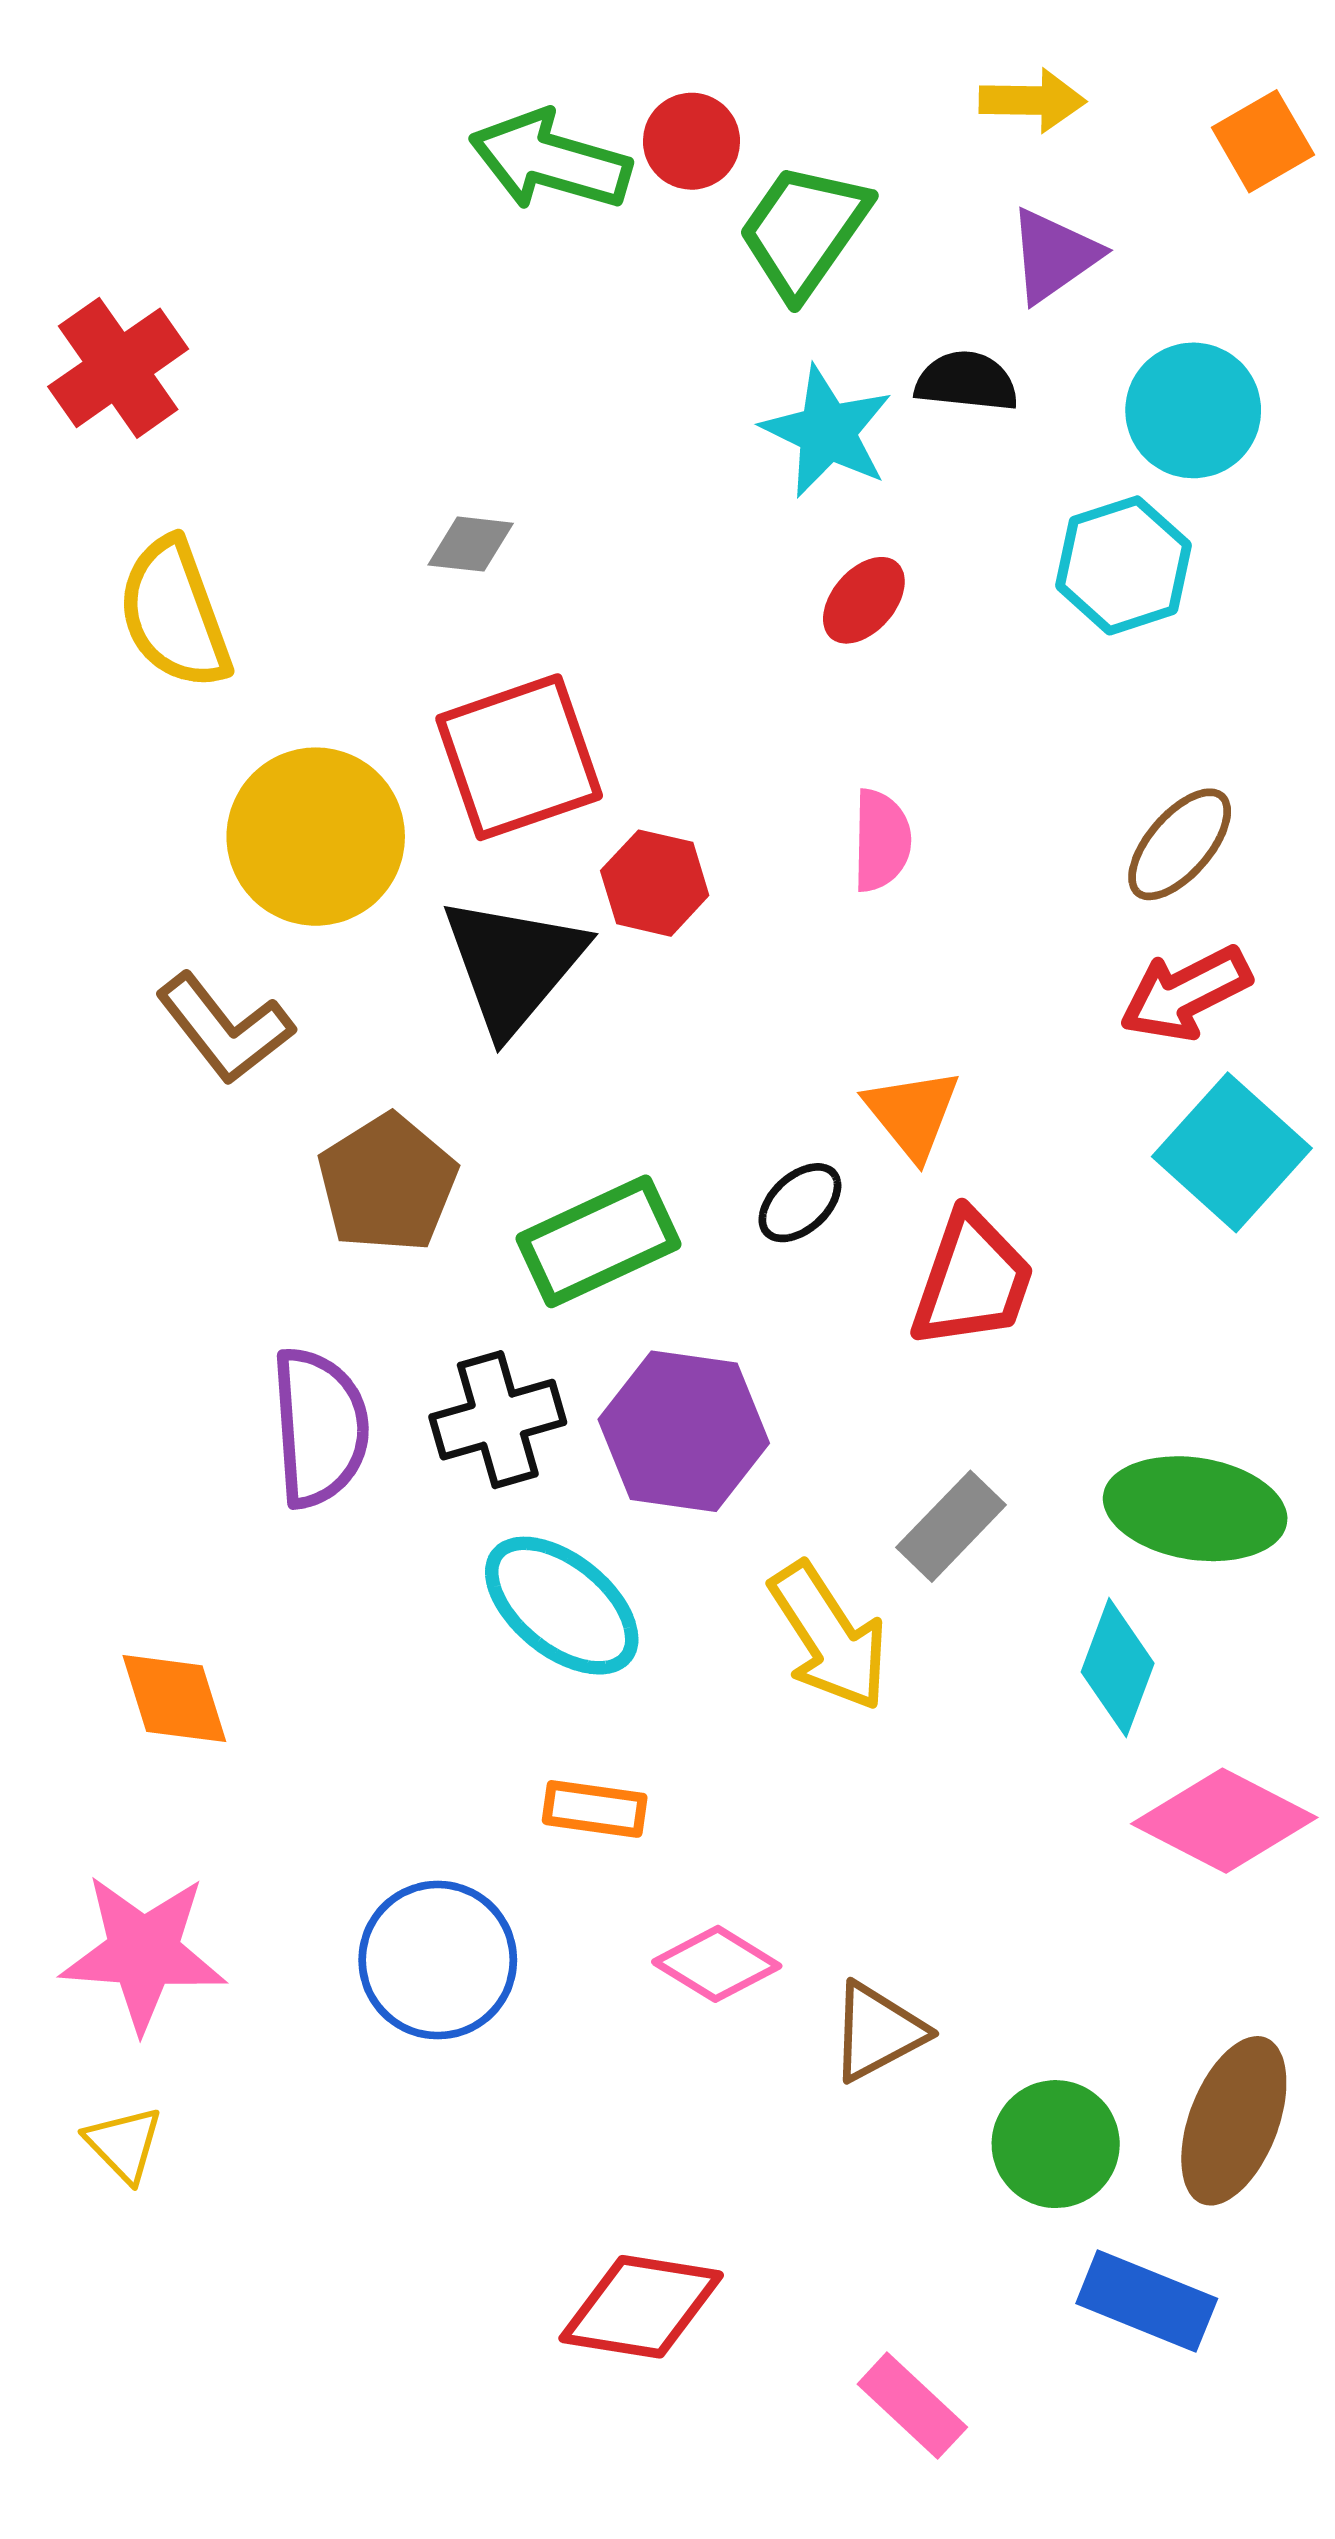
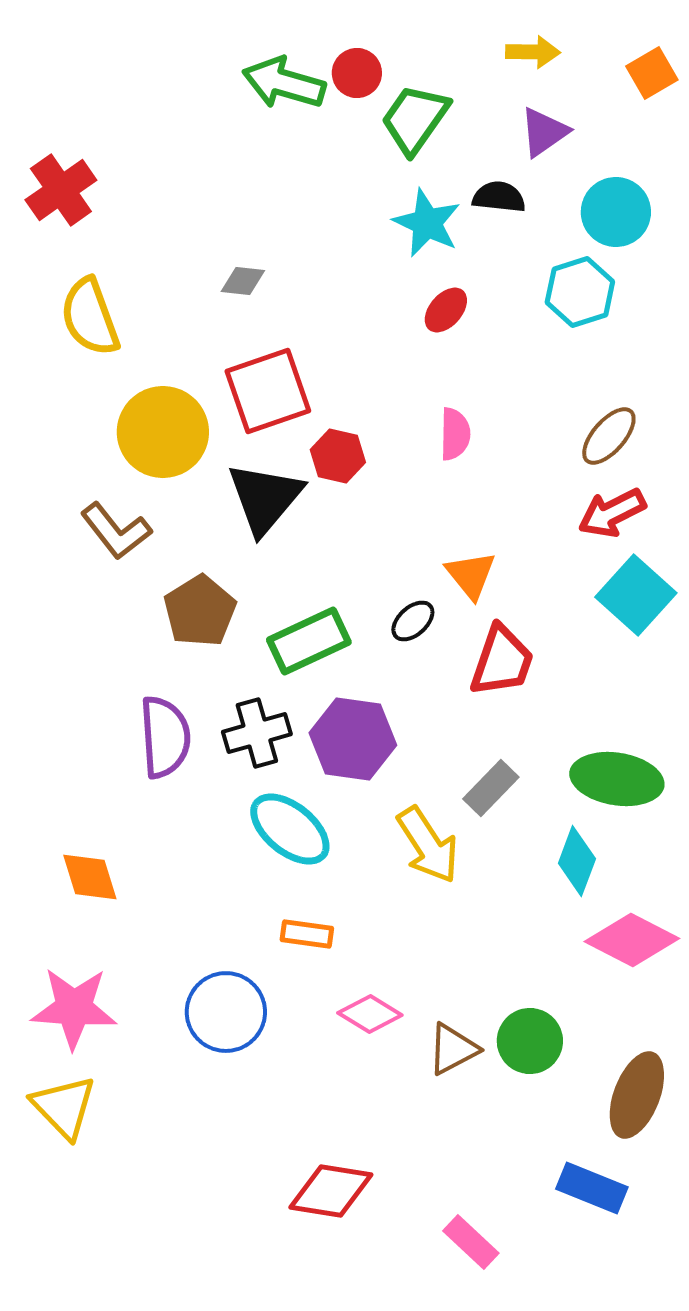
yellow triangle: (124, 2144) -> (64, 1107), size x1.6
green circle: (1056, 2144) -> (530, 1041), moved

